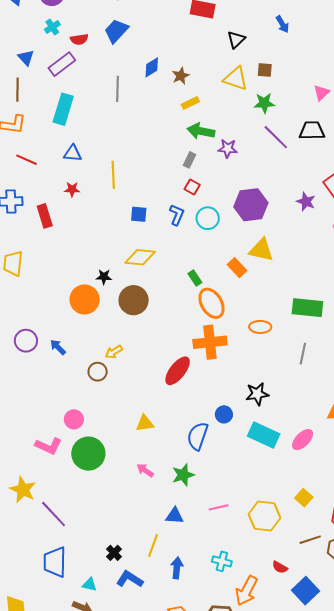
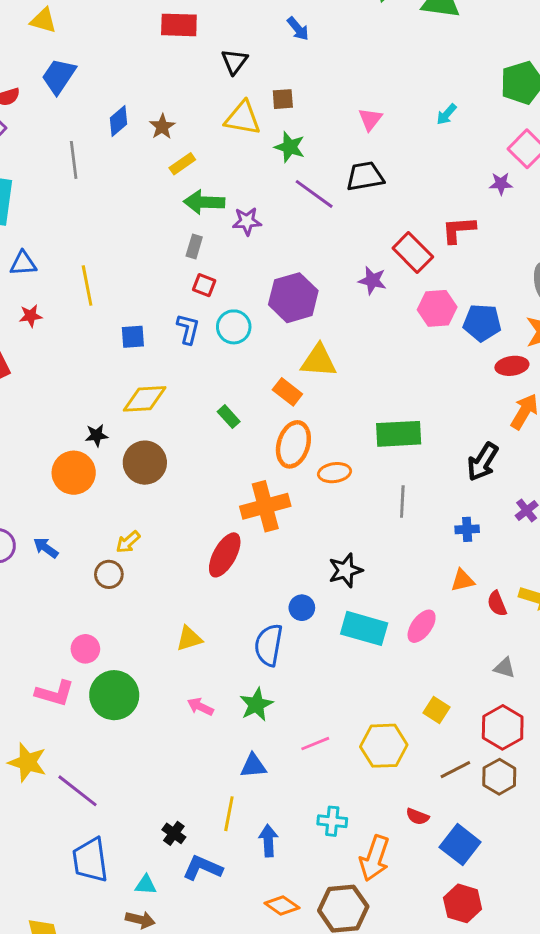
green star: (264, 103) -> (290, 147), turned 30
orange ellipse: (211, 303) -> (293, 444), moved, turned 56

